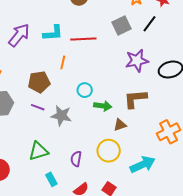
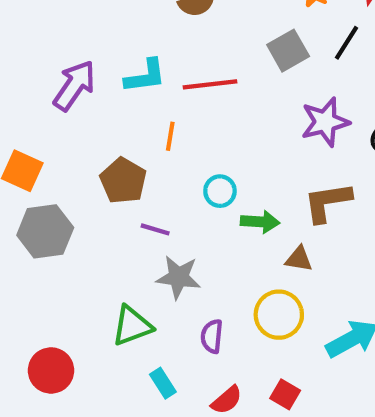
brown pentagon: (39, 82) -> (123, 181), turned -30
purple line: (38, 107) -> (155, 229), moved
gray star: (61, 116) -> (178, 277), moved
brown triangle: (120, 125) -> (299, 259), turned 32

